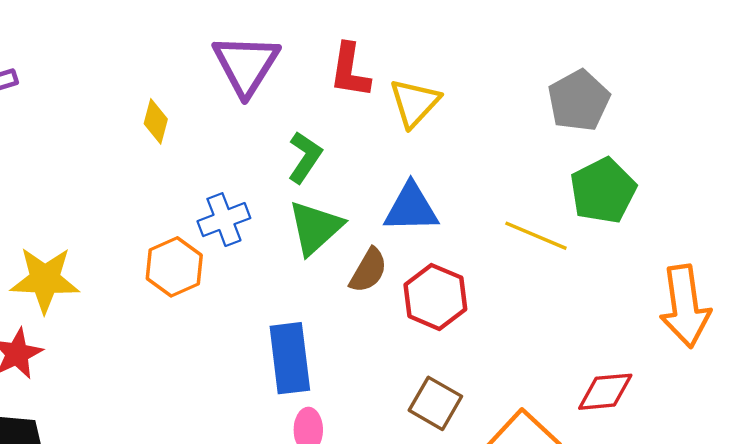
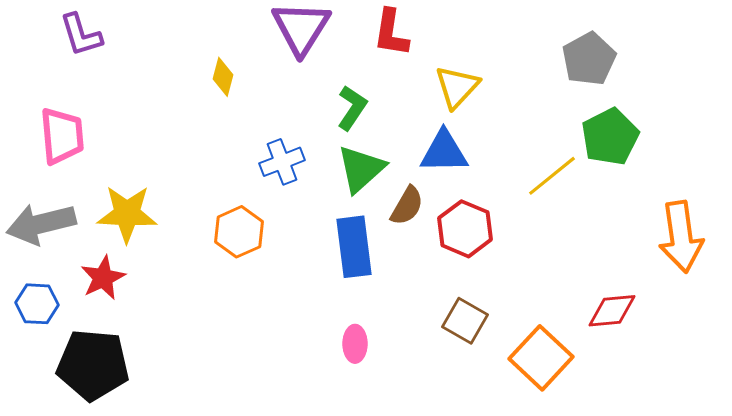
yellow triangle: (415, 103) -> (457, 87), moved
yellow line: (536, 236) -> (552, 176), turned -62
orange hexagon: (174, 267) -> (239, 232), moved
blue rectangle: (290, 358) -> (354, 247), moved

